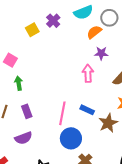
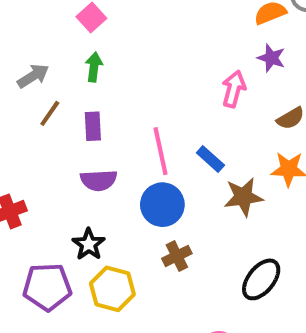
pink line: (62, 113) -> (161, 151), turned -40
purple semicircle: (23, 138) -> (99, 180), moved

